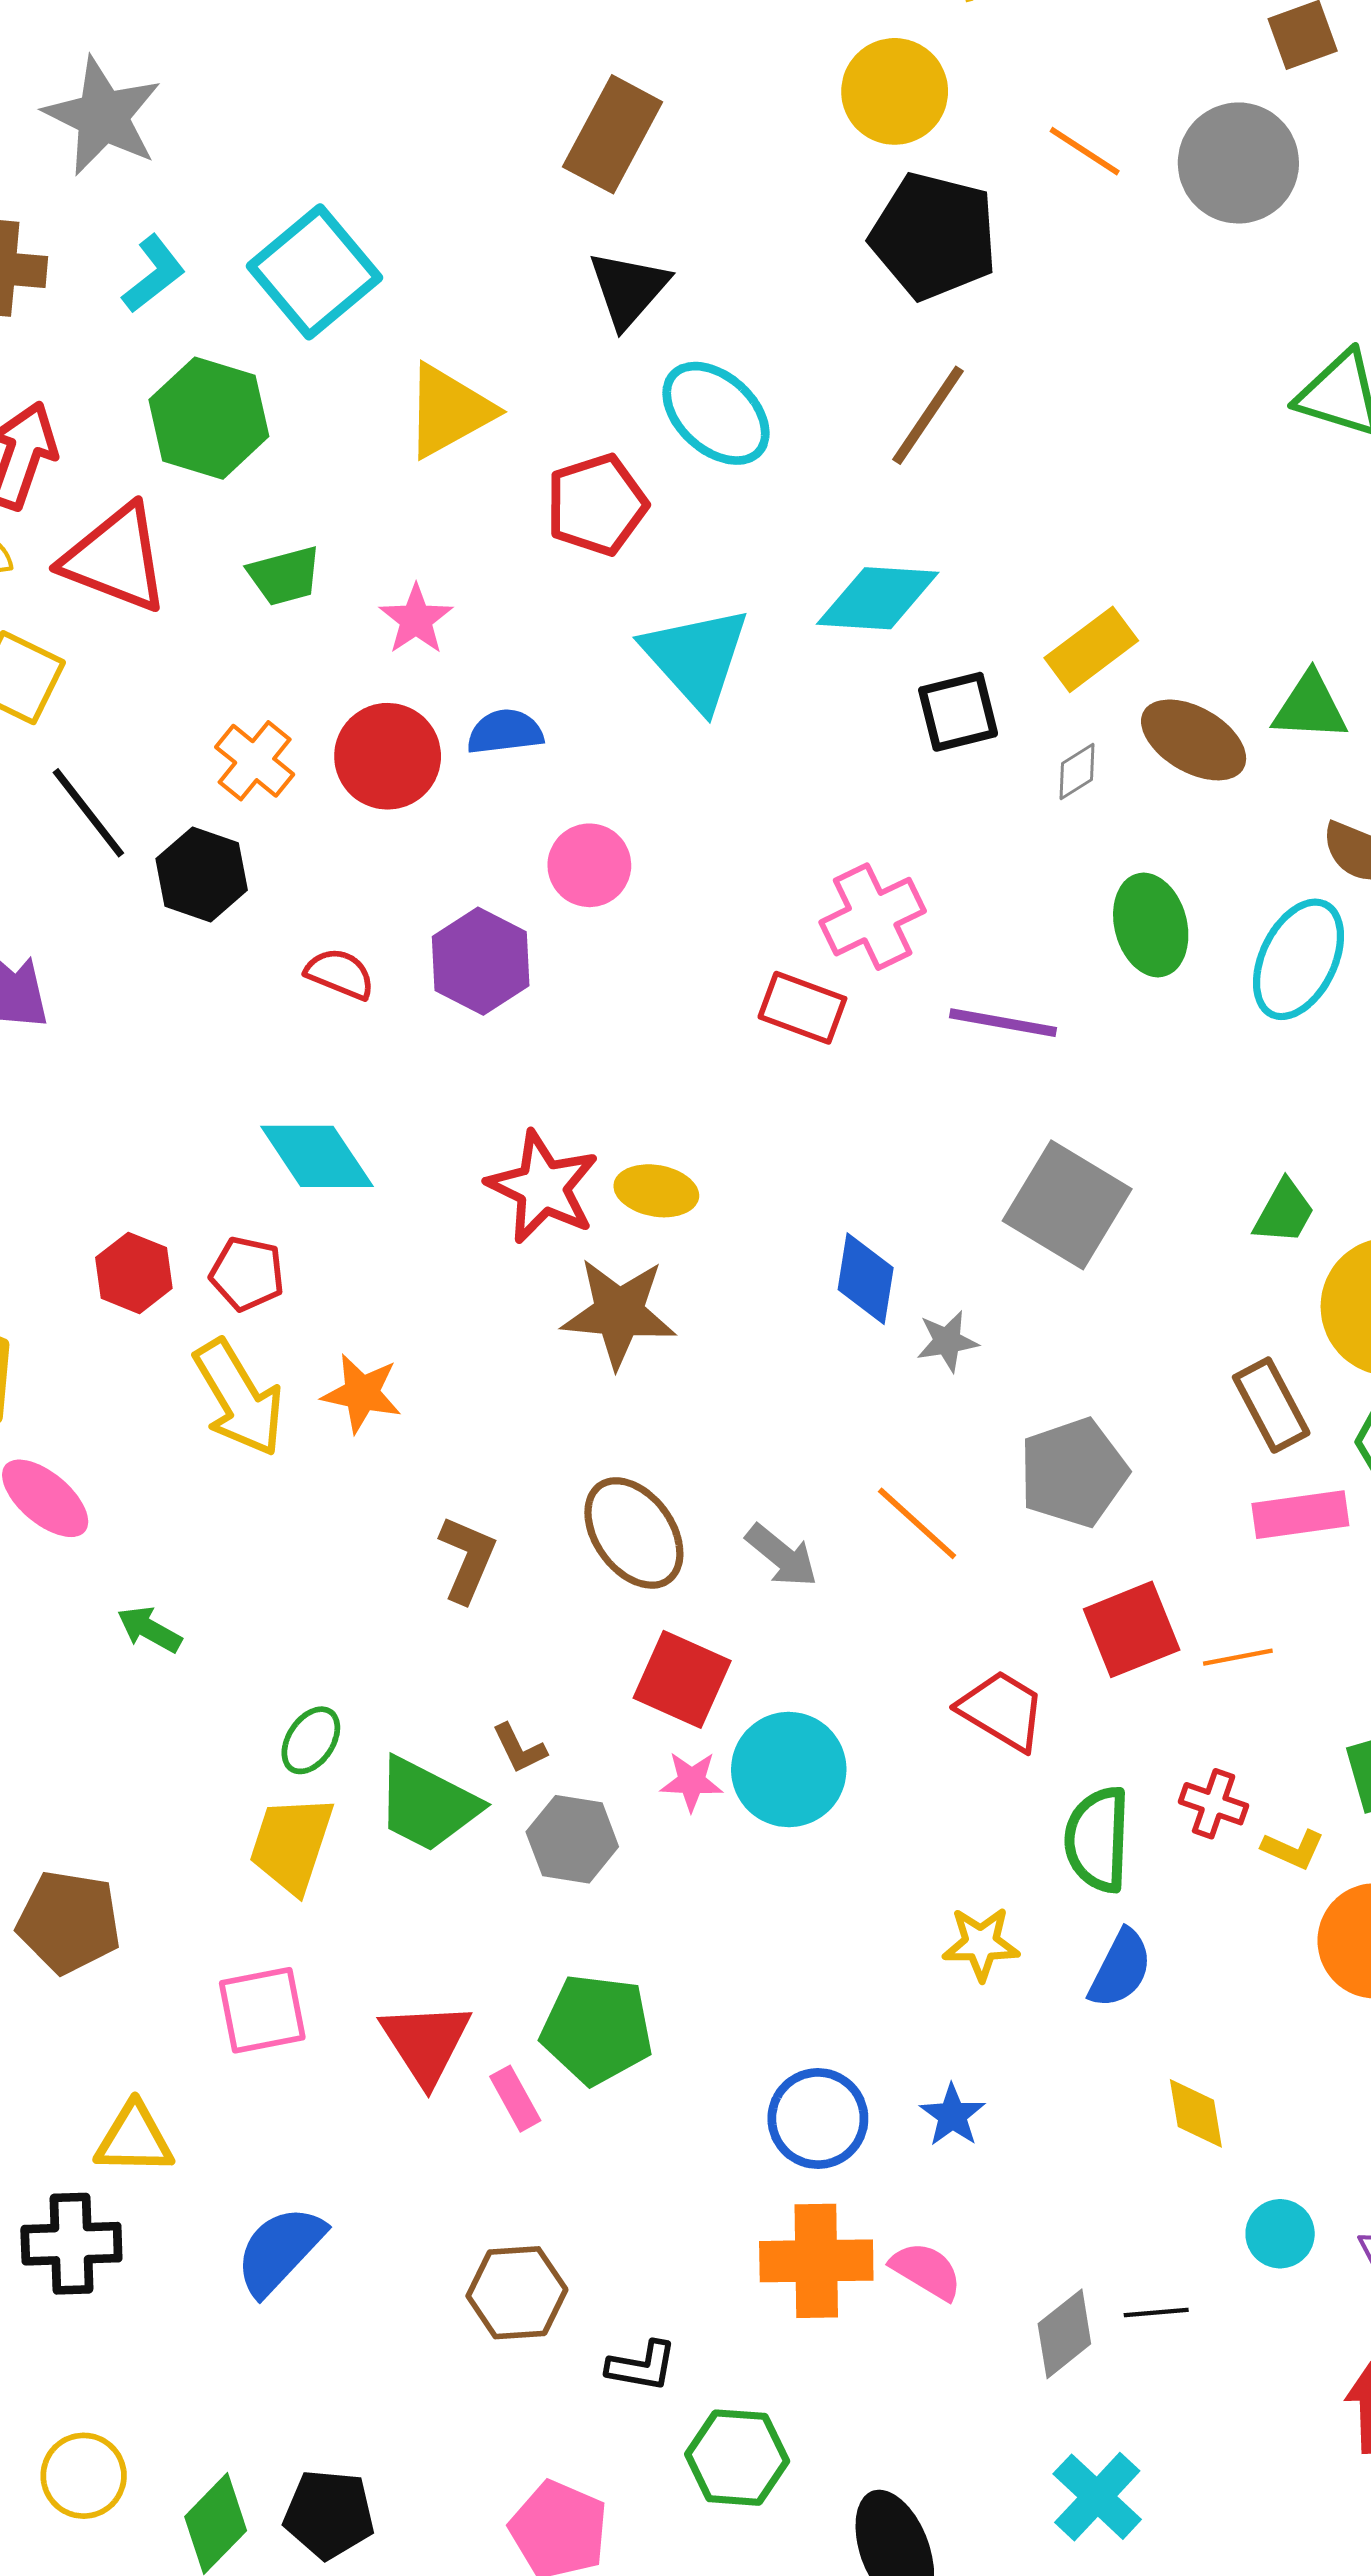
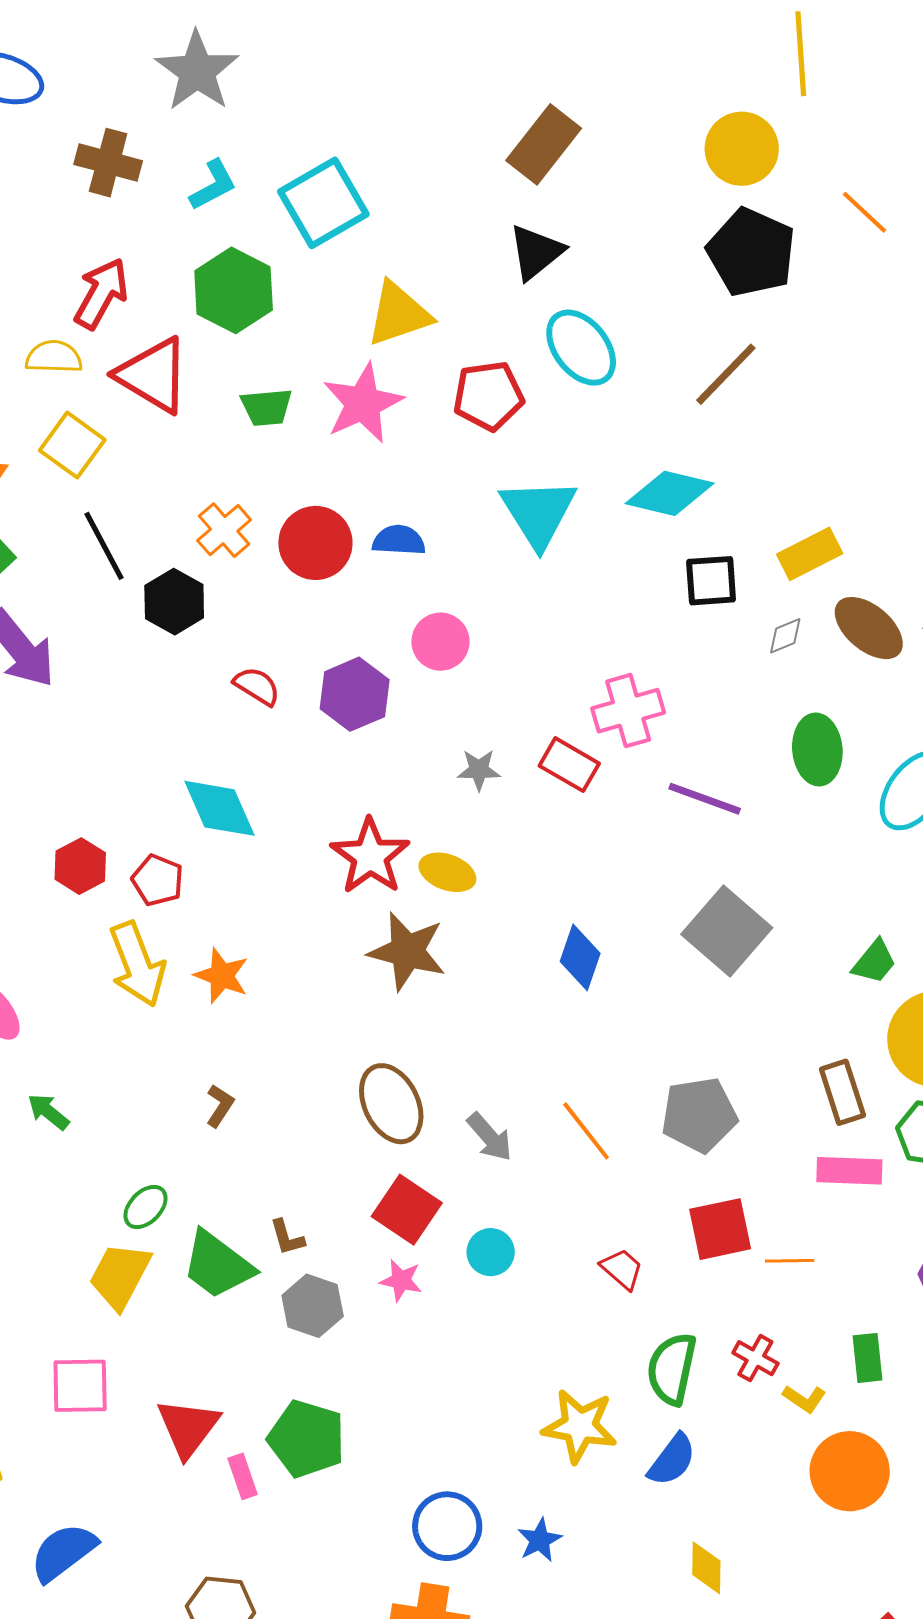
pink star: (416, 619) -> (363, 403), moved, size x1.6
gray star: (947, 1341) -> (479, 770), moved
brown L-shape: (467, 1559) -> (220, 1106), moved, size x0.7
red trapezoid: (1002, 1710) -> (622, 1269), size x0.7
cyan circle: (789, 1770) -> (491, 1252), moved, size x0.6
yellow star: (981, 1944) -> (580, 1426), size x1.4

